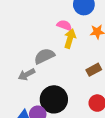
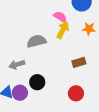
gray arrow: (27, 74) -> (17, 65), moved
black circle: (54, 99) -> (37, 82), size x0.6

